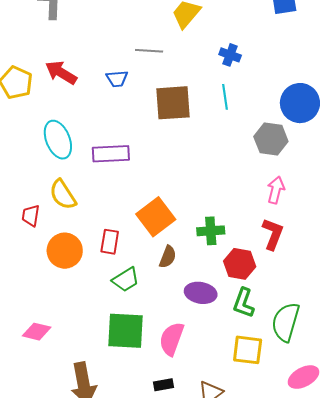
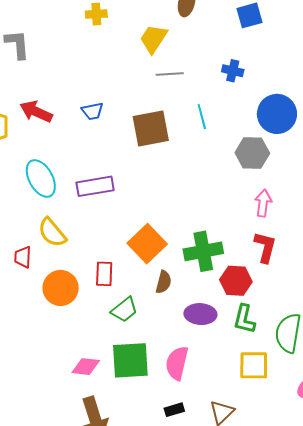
gray line: (149, 51) -> (170, 74), moved
blue cross: (230, 55) -> (233, 71), moved
green cross: (211, 231) -> (203, 251), size x1.4
pink diamond: (37, 332) -> (86, 367), moved

